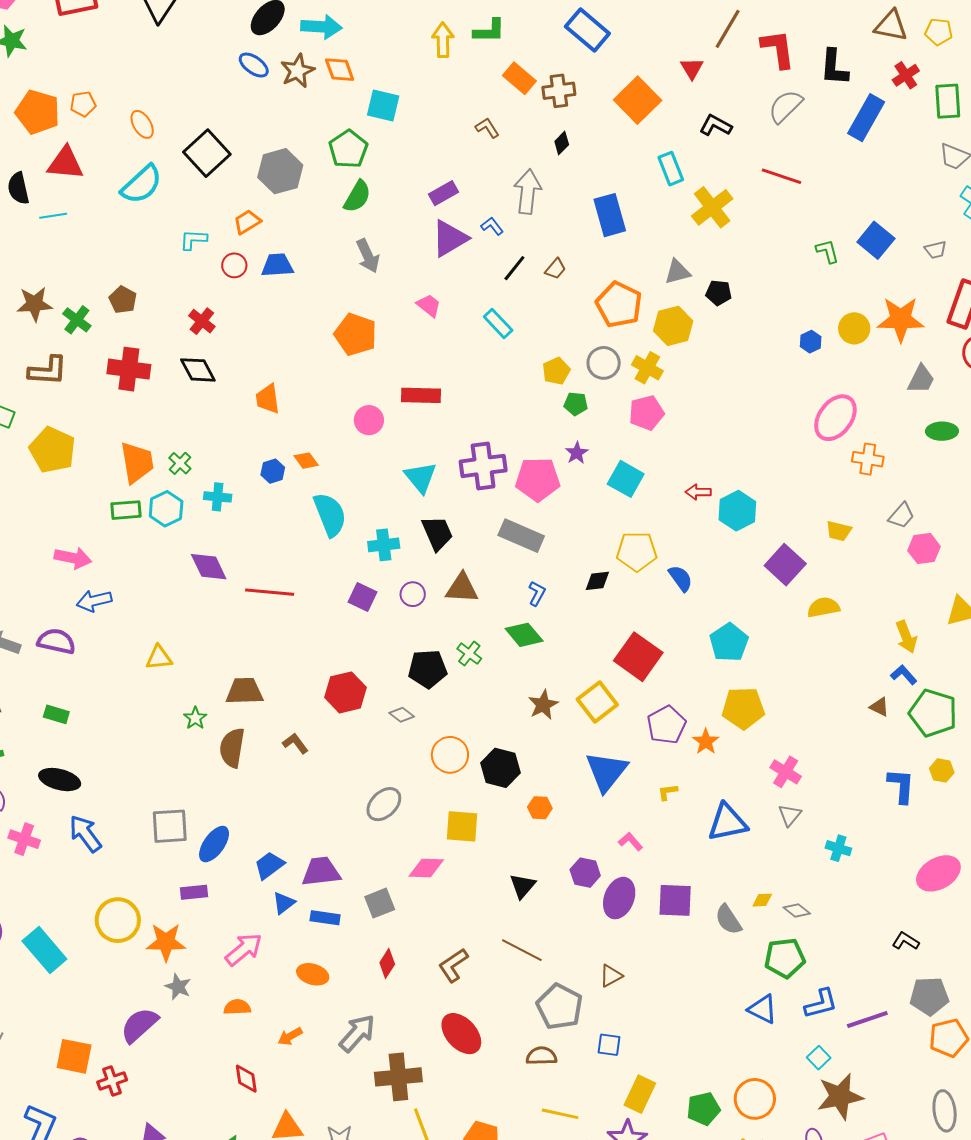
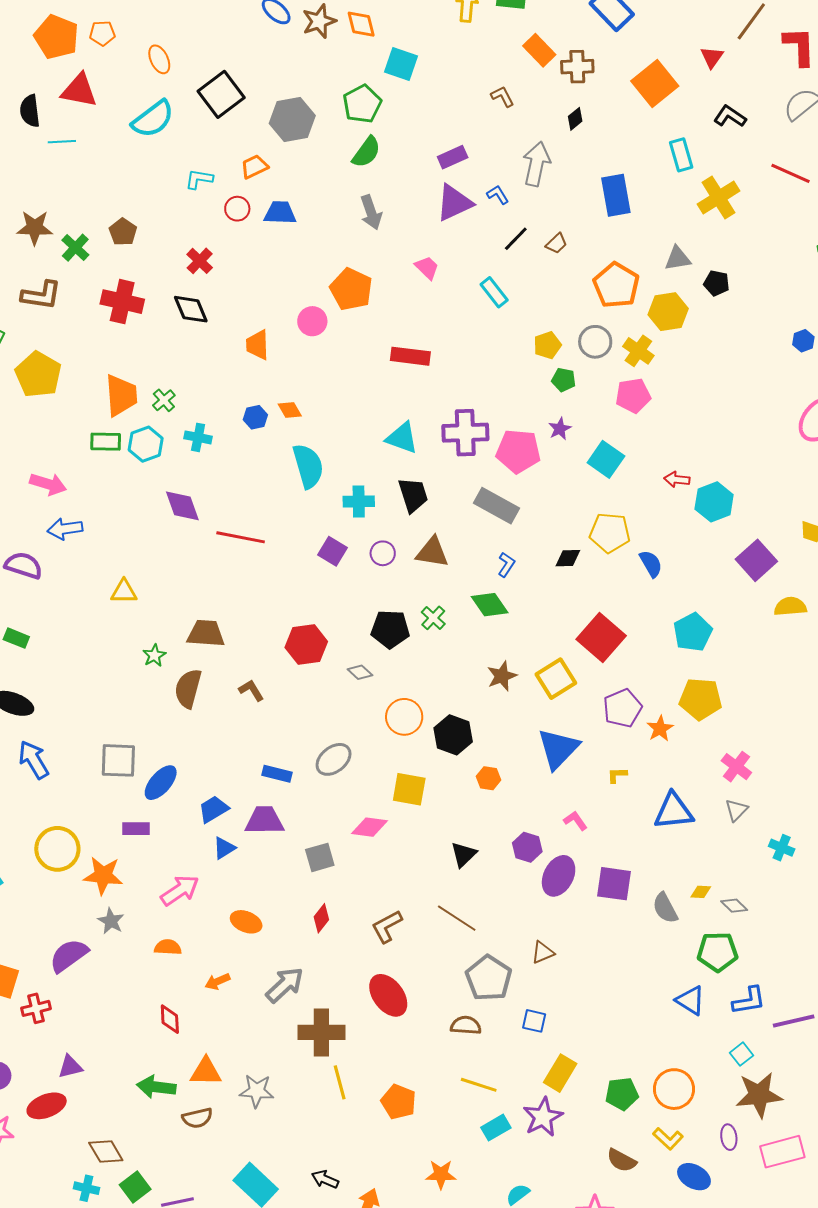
pink circle: (369, 420) -> (312, 321), moved
cyan triangle: (421, 477) -> (402, 438), turned -36
blue rectangle: (325, 918) -> (277, 774), moved

